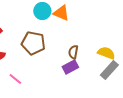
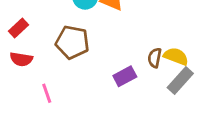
brown semicircle: (73, 52) -> (155, 58), moved
pink line: (15, 79) -> (47, 93), turned 32

